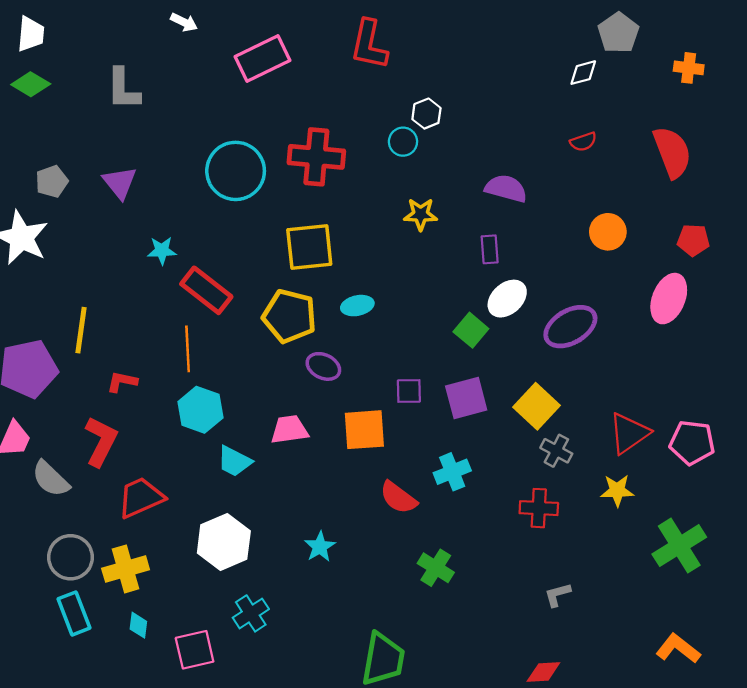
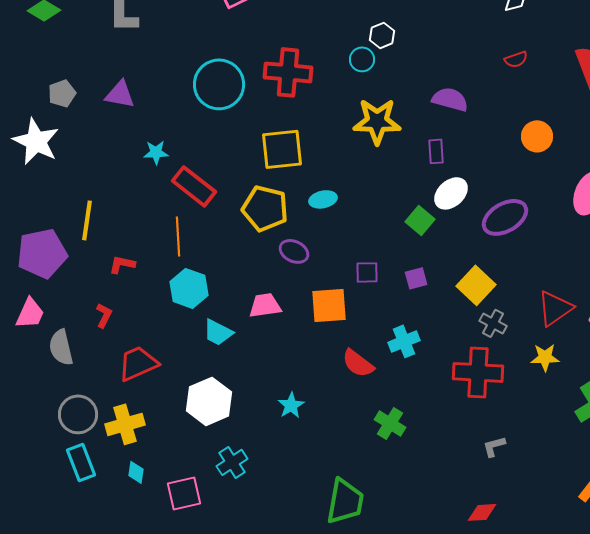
purple triangle: (120, 183) -> (120, 94), turned -40
yellow star: (421, 214) -> (377, 121), size x1.6
purple square: (466, 398) -> (416, 278), size x0.6
red L-shape: (101, 441) -> (104, 315), size x0.6
gray semicircle: (51, 479) -> (61, 347), turned 33
red cross: (539, 508) -> (478, 372), size x1.5

